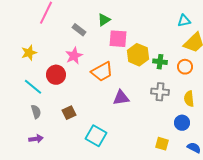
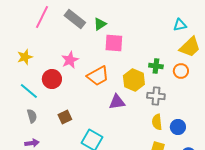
gray rectangle: (79, 30) -> (75, 19), moved, size x1.5
yellow hexagon: (138, 55) -> (134, 80), moved
yellow semicircle: (189, 99) -> (157, 122), moved

